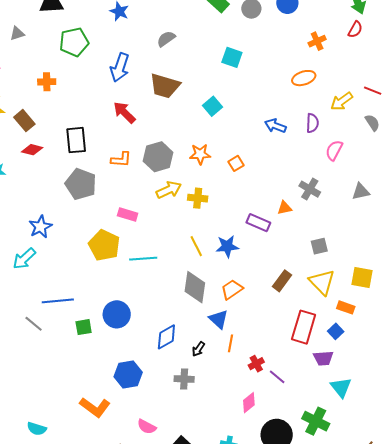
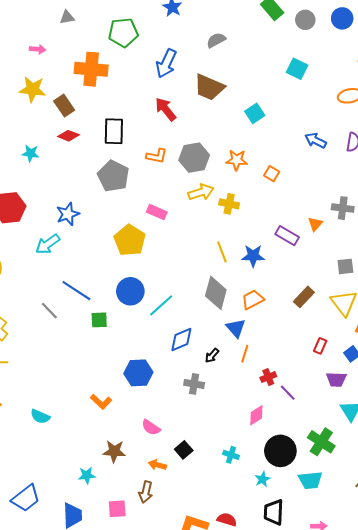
cyan square: (232, 57) -> (297, 69), moved
orange cross: (47, 82) -> (91, 69), size x1.8
orange square: (236, 163) -> (272, 174), turned -35
gray cross: (310, 189) -> (343, 208), turned -30
orange triangle: (285, 208) -> (315, 224), turned -42
cyan line: (143, 259) -> (161, 305), moved, turned -44
blue line: (58, 301) -> (76, 291), turned 32
blue circle: (117, 314) -> (130, 291), moved
red rectangle: (304, 327) -> (320, 346), size x0.5
orange L-shape: (95, 407) -> (101, 402), size x0.7

